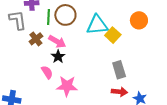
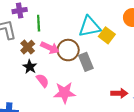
brown circle: (65, 15) -> (68, 50), moved
black star: (58, 57) -> (30, 67), moved
gray rectangle: (119, 70) -> (86, 62), moved

